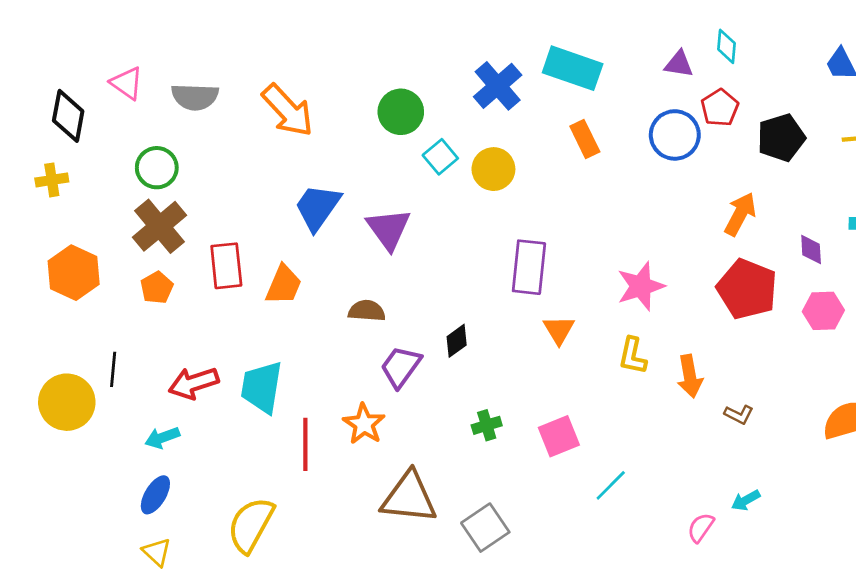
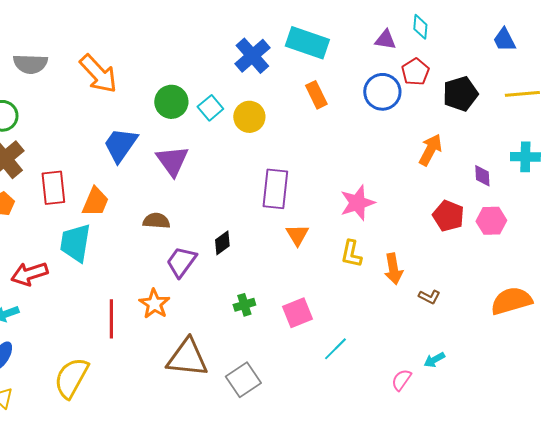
green circle: (401, 112) -> (171, 102), moved
red pentagon: (747, 289) -> (448, 216), moved, size x0.7
cyan trapezoid: (262, 387) -> (75, 243), moved

